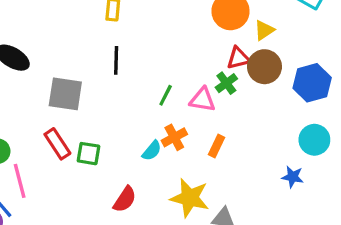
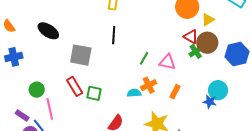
red triangle: (238, 58) -> (191, 37), turned 42
green cross: (226, 83) -> (196, 51), moved
cyan circle: (314, 140) -> (218, 90), moved
cyan semicircle: (152, 151) -> (134, 93), turned -136
blue star: (293, 177) -> (210, 102), moved

